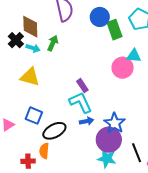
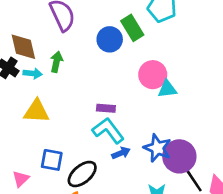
blue circle: (100, 17) -> (110, 39), moved
cyan triangle: (134, 56) -> (167, 89), moved
purple rectangle: (82, 86) -> (106, 108), turned -40
purple circle: (109, 140) -> (179, 156), moved

